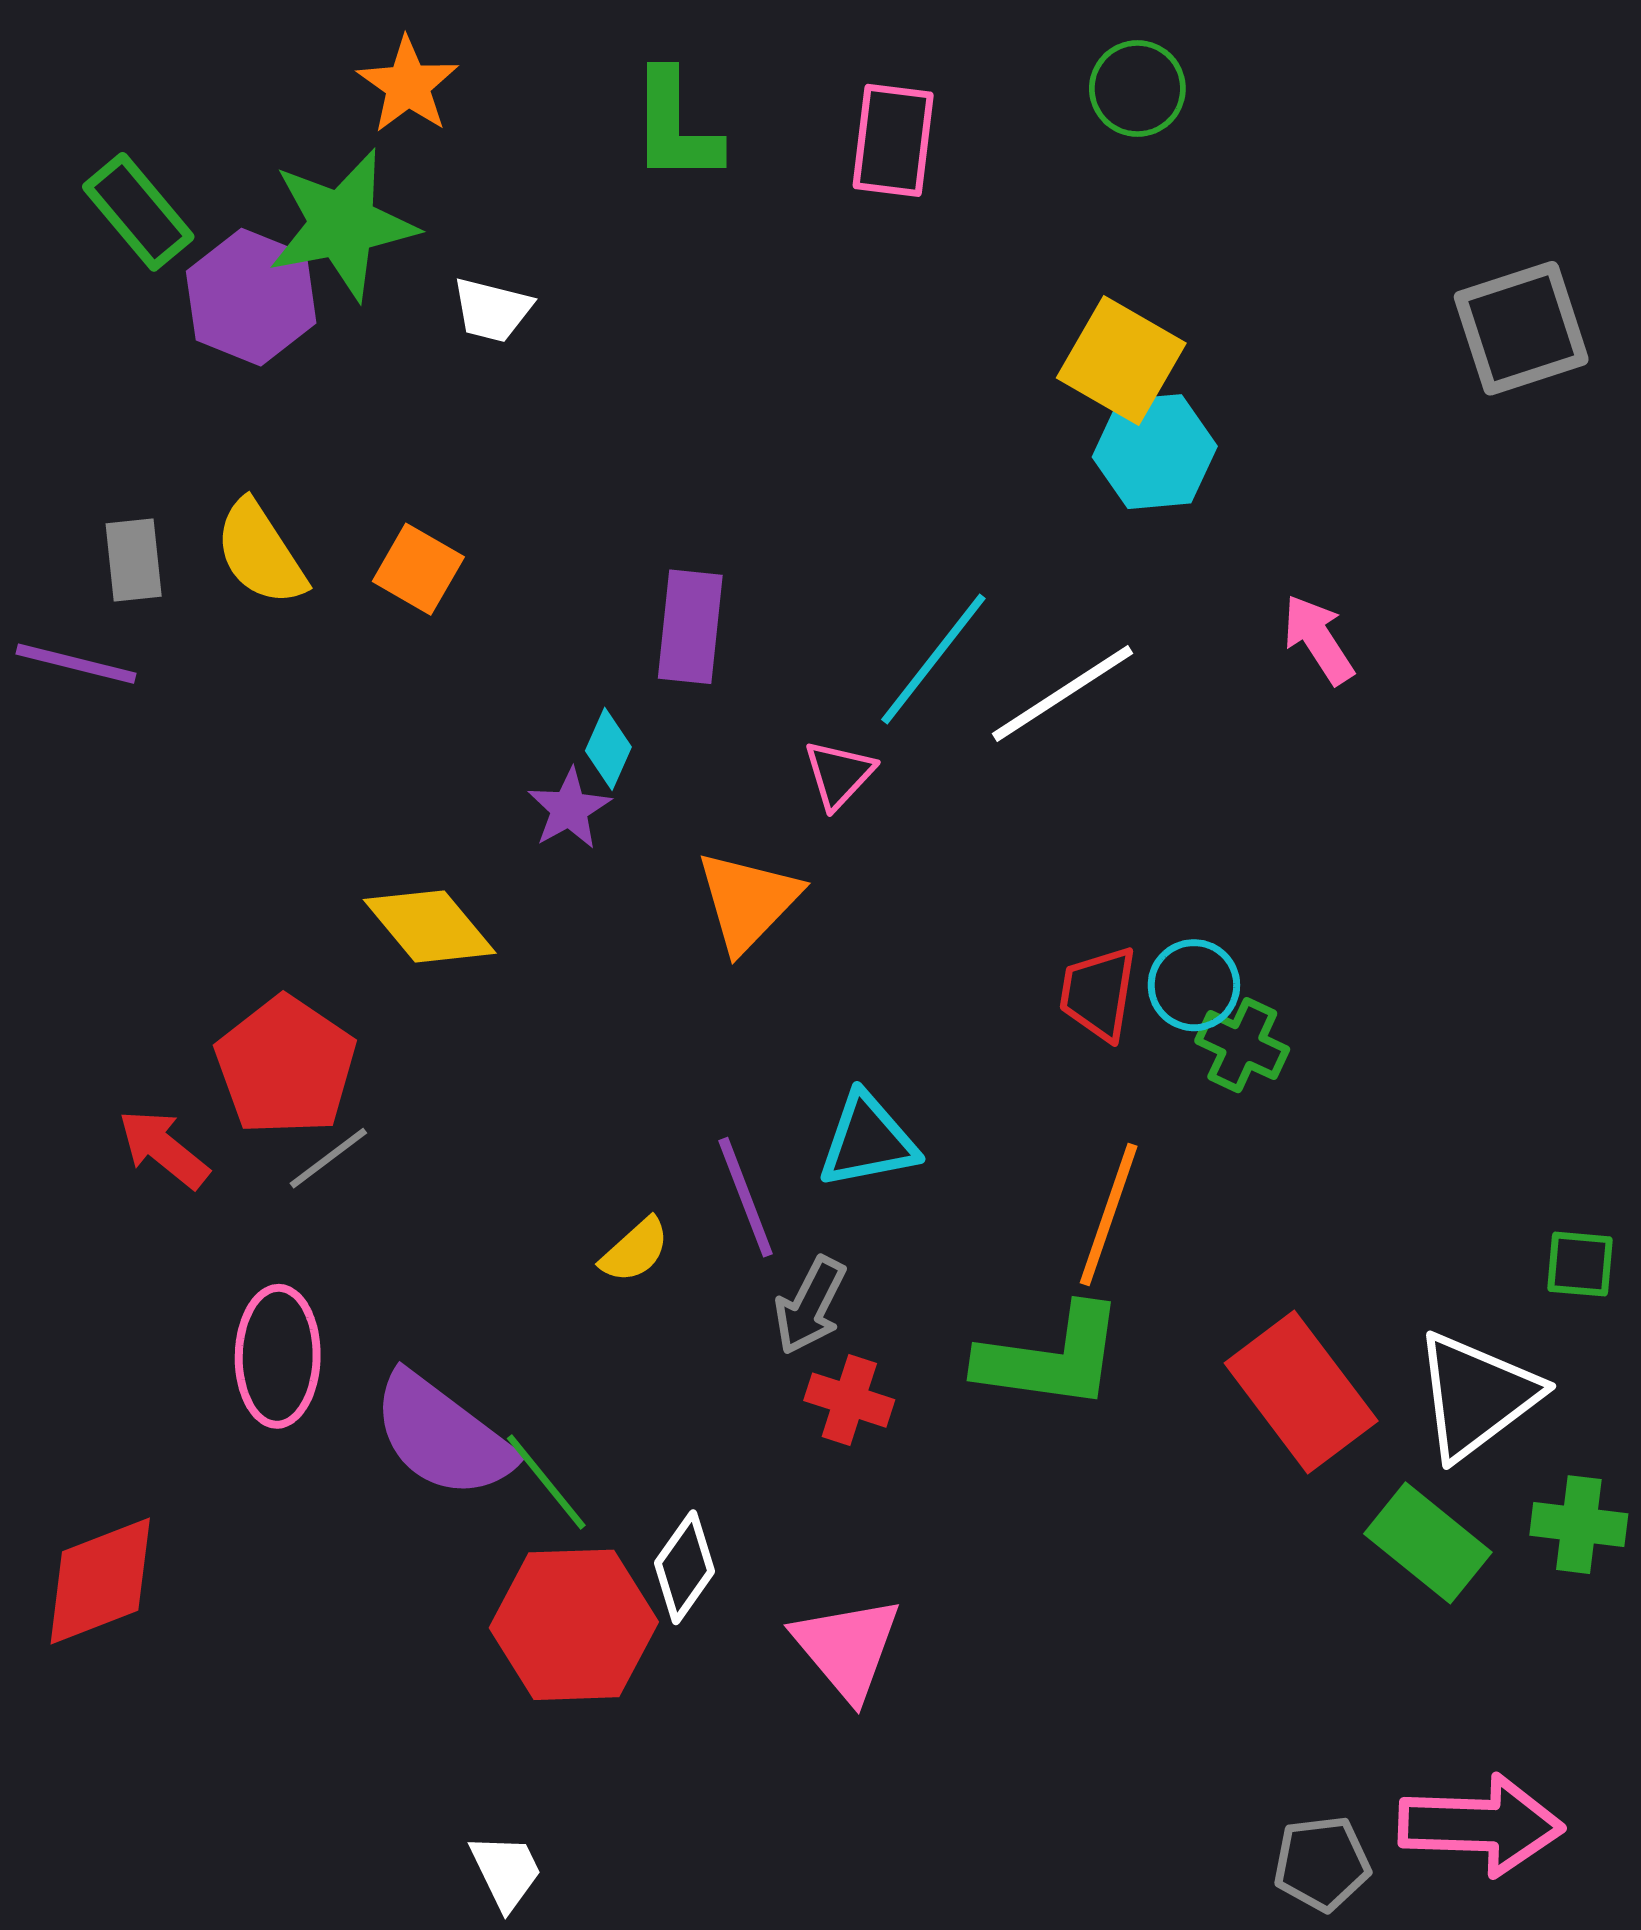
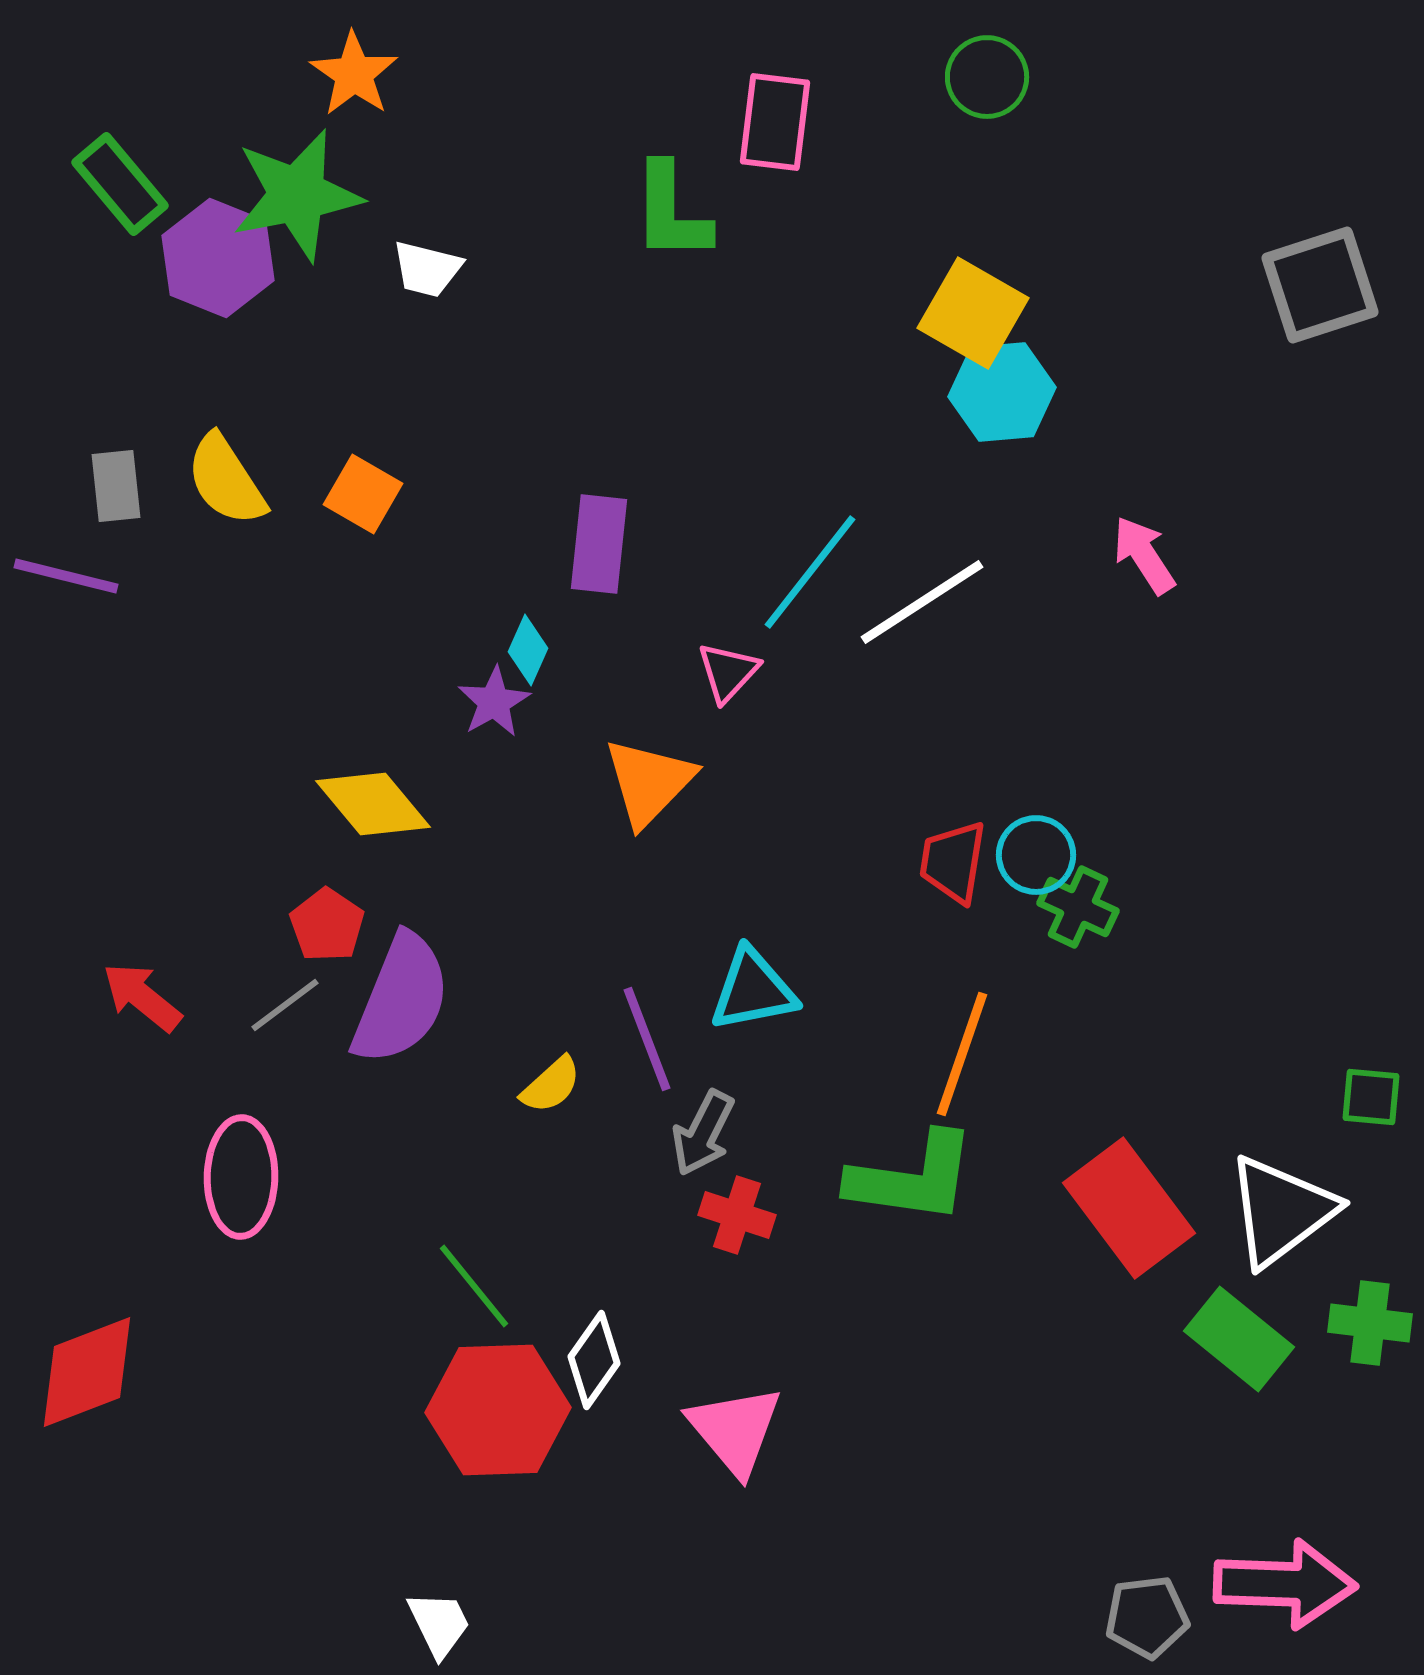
green L-shape: (675, 127) -> (671, 212), moved
red pentagon: (286, 1066) -> (327, 925), moved, size x0.6
purple semicircle: (442, 1436) -> (401, 999), moved, turned -105

